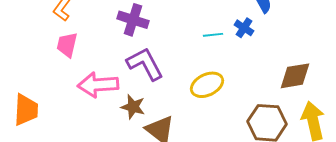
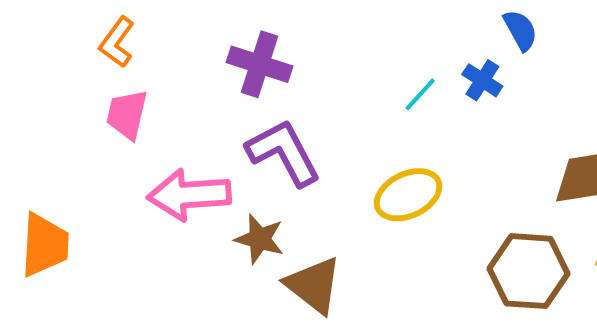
cyan line: (213, 35) -> (420, 94), turned -42

